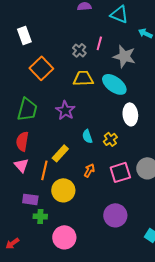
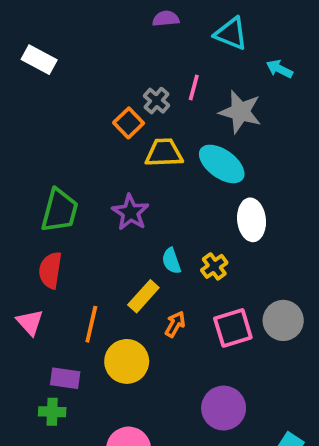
white rectangle: (24, 35) -> (39, 60), moved, turned -42
orange square: (41, 68) -> (129, 123), moved, size x0.7
yellow rectangle: (60, 153) -> (143, 296), moved
pink triangle: (21, 165) -> (30, 322), moved
green cross: (40, 216) -> (52, 412), moved

